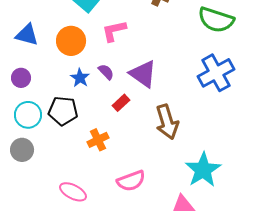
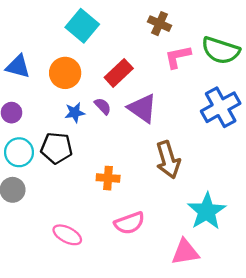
pink L-shape: (114, 31) -> (178, 57), moved
blue star: (80, 78) -> (75, 113), turned 30
red rectangle: (121, 103) -> (119, 73), moved, size x1.5
orange cross: (98, 140) -> (108, 178), moved, turned 30

